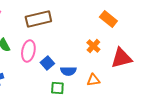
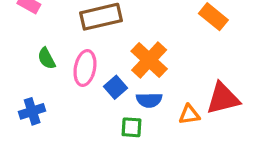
orange cross: (93, 46) -> (149, 60), moved, size x1.6
red triangle: (121, 58) -> (223, 98), moved

